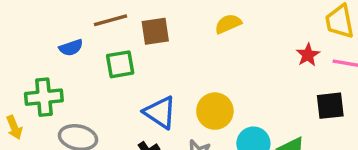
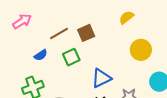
yellow circle: (215, 111) -> (141, 50), moved
blue triangle: (160, 112) -> (101, 78), turned -45

